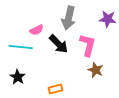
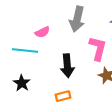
black arrow: (59, 44) -> (67, 66), moved, turned 40

